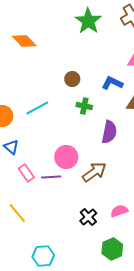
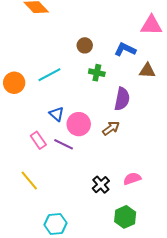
blue triangle: (11, 147) -> (56, 114), moved
brown arrow: (94, 172) -> (111, 128), moved, size x0.7
purple line: (51, 177) -> (64, 144), turned 30

